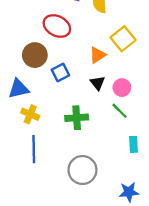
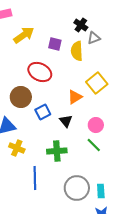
black triangle: (98, 83) -> (66, 121), moved
cyan rectangle: (134, 144) -> (101, 191), moved
blue line: (34, 149) -> (35, 178), moved
gray circle: (82, 170) -> (77, 188), moved

